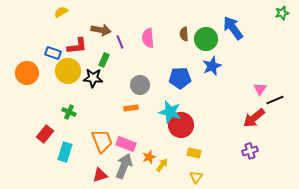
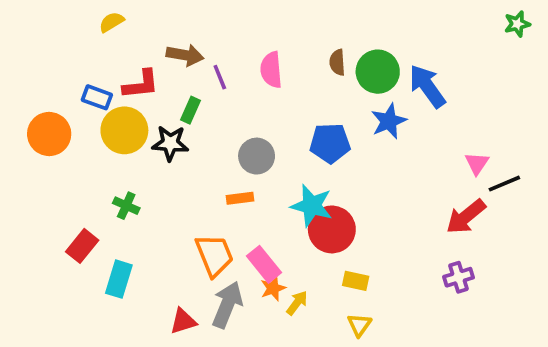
blue arrow: (233, 28) -> (427, 86), moved
orange trapezoid: (102, 141) -> (214, 255), moved
pink rectangle: (126, 144) -> (264, 264), moved, turned 30

